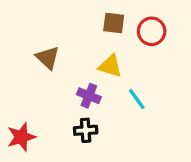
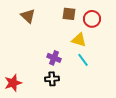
brown triangle: (48, 58) -> (28, 16), moved
yellow triangle: (110, 66) -> (79, 40), moved

